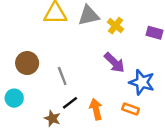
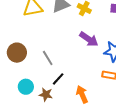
cyan circle: (14, 98) -> (26, 87), moved
orange arrow: (96, 109) -> (82, 94), moved

